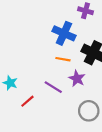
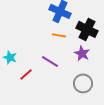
purple star: (77, 79) -> (82, 53), moved

